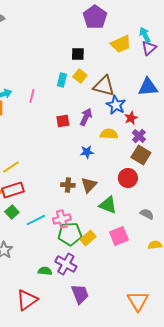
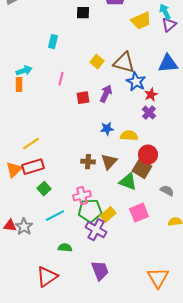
black square: (78, 54) -> (83, 13), moved
yellow square: (80, 76) -> (97, 62), moved
cyan rectangle: (62, 80) -> (53, 42), moved
pink line: (32, 96) -> (61, 79), moved
yellow semicircle: (109, 134) -> (129, 136), moved
purple cross: (139, 136) -> (149, 113), moved
brown square: (141, 155) -> (142, 169), moved
green square: (12, 212) -> (44, 189), moved
cyan line: (36, 220) -> (55, 216), moved
purple cross: (66, 264) -> (96, 230), moved

